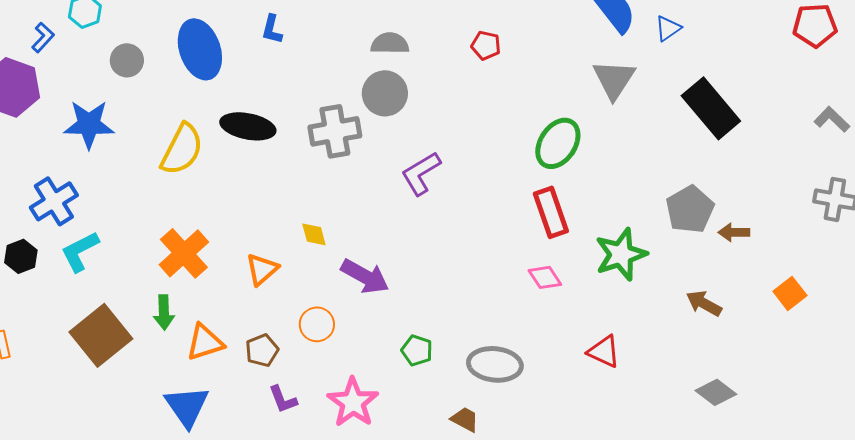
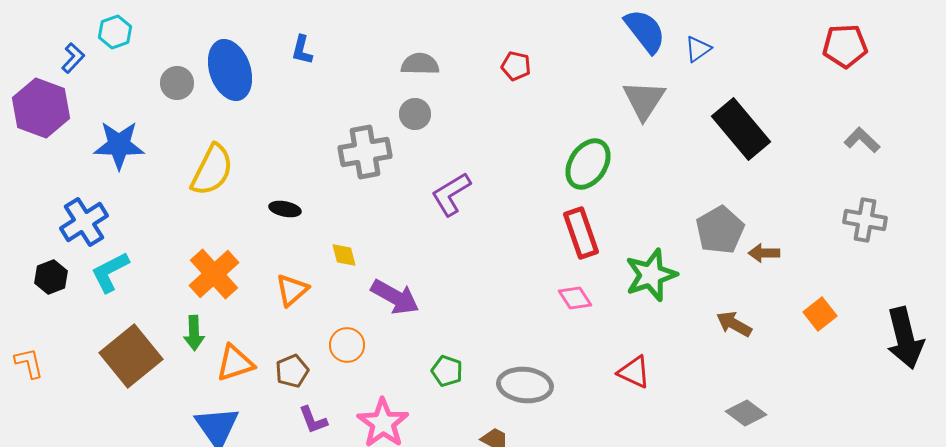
gray circle: (127, 60) -> (177, 83), moved
gray circle: (385, 93) -> (415, 114), size x0.7
black ellipse: (248, 126) -> (285, 209), moved, size x0.6

